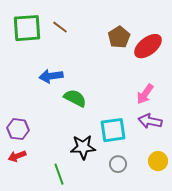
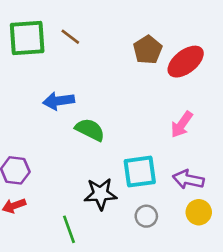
purple arrow: (150, 121) -> (188, 179), moved

